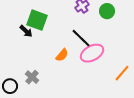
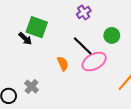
green circle: (107, 11) -> (112, 35), moved
orange semicircle: (62, 55) -> (63, 64), turned -64

